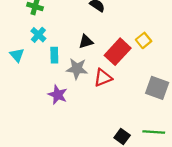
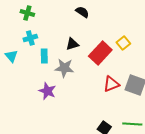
cyan cross: (38, 35) -> (30, 38), turned 32
red triangle: (103, 78) -> (111, 84), moved

